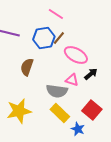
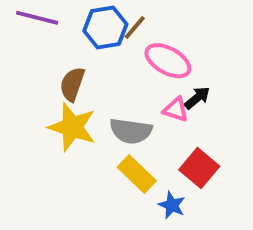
pink triangle: (72, 80) -> (176, 110), moved
yellow star: (19, 111) -> (72, 127), moved, turned 30

